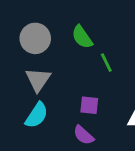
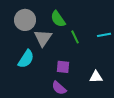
gray triangle: (38, 80) -> (43, 38), moved
cyan semicircle: (37, 115) -> (26, 59), moved

